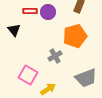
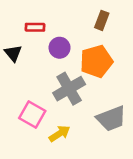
purple circle: (48, 12) -> (60, 48), moved
gray cross: (55, 56) -> (69, 89), size x1.6

